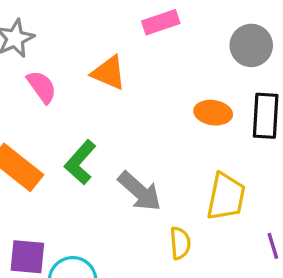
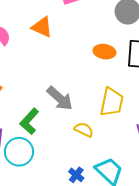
green L-shape: (80, 162) -> (29, 121), moved
yellow semicircle: (180, 243) -> (84, 130), turned -60

